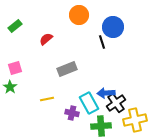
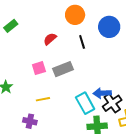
red semicircle: (46, 39) -> (50, 39), moved
black line: (102, 42) -> (82, 42), moved
pink square: (15, 68) -> (39, 68), moved
purple cross: (72, 113) -> (30, 121), moved

